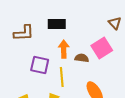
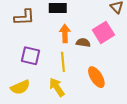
purple square: (40, 65) -> (30, 56), moved

